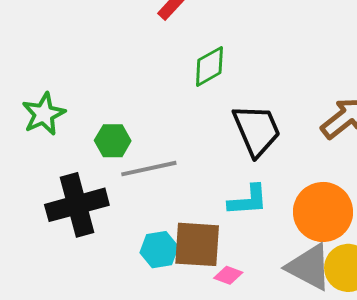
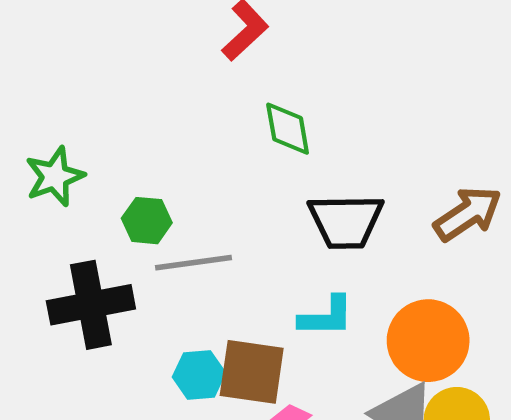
green diamond: (209, 66) -> (288, 129), turned -75
black trapezoid: (257, 130) -> (346, 221), turned 108

